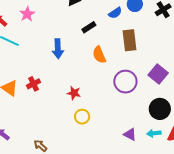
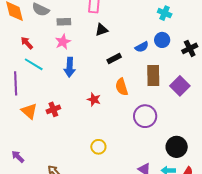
pink star: (27, 14) -> (63, 42), moved
blue arrow: (58, 49) -> (70, 67), moved
purple square: (158, 74) -> (180, 86), moved
red star: (74, 93) -> (94, 99), moved

